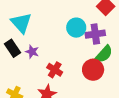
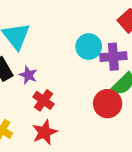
red cross: (55, 70) -> (43, 100), moved

